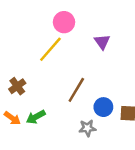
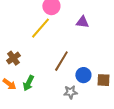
purple triangle: (102, 42) -> (82, 22), turned -48
green arrow: (36, 117) -> (28, 83), turned -35

